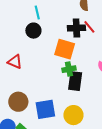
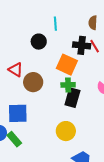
cyan line: (37, 12) -> (55, 24), moved
brown circle: (18, 102) -> (33, 82), moved
blue square: (45, 109) -> (18, 113), moved

